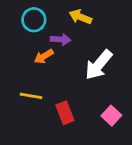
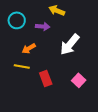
cyan circle: (34, 20) -> (17, 20), moved
orange arrow: (44, 56) -> (29, 48), moved

